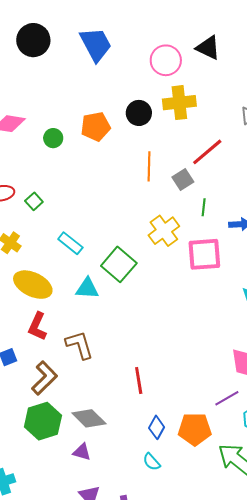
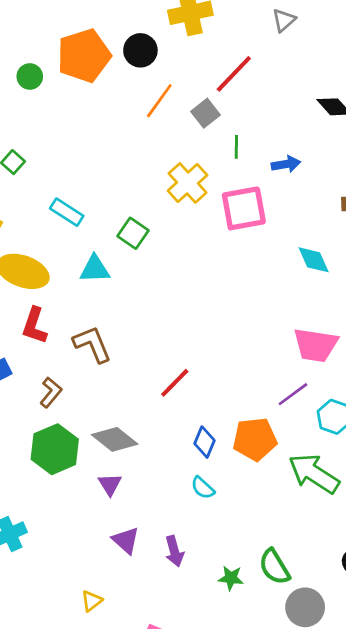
black circle: (139, 113) -> (140, 50), moved
orange pentagon: (96, 127) -> (84, 56), size x1.4
orange line: (149, 166) -> (159, 101), turned 40
green square: (119, 264) -> (133, 233), size x0.7
brown L-shape: (44, 378) -> (51, 392), size x0.7
red line: (139, 380) -> (175, 383), turned 60
purple triangle: (82, 452) -> (110, 484), turned 48

